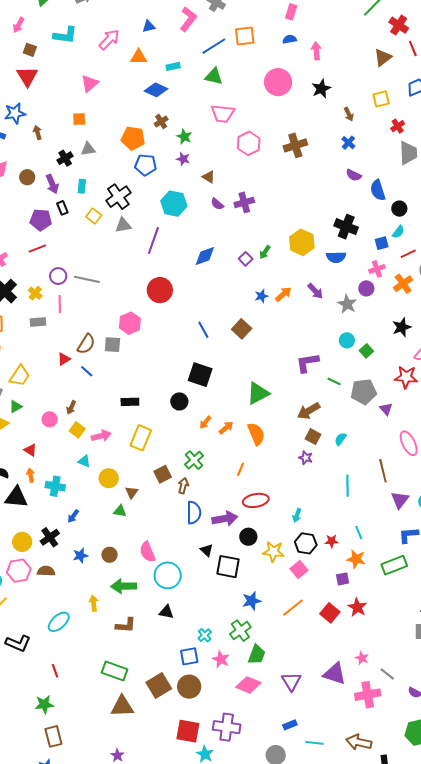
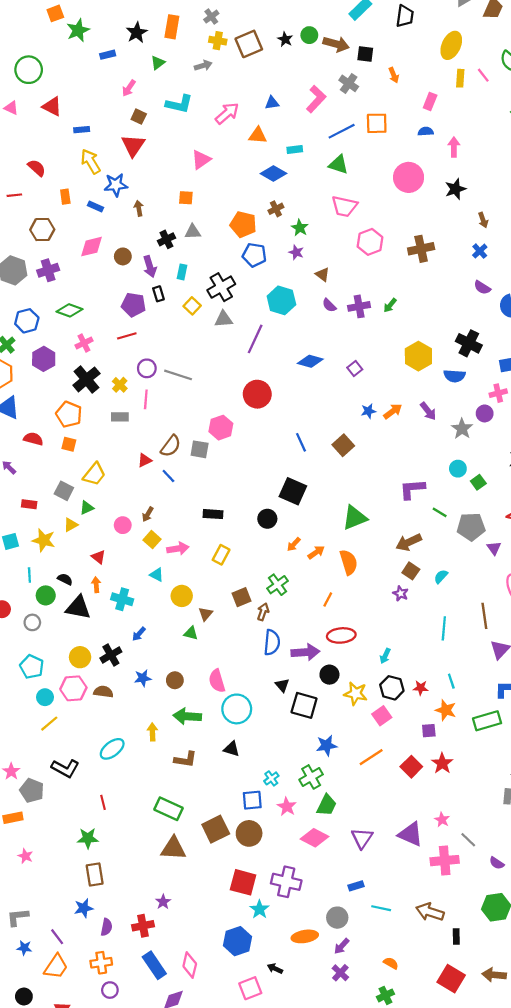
green arrow: (265, 252) -> (390, 305), moved
blue diamond: (205, 256) -> (310, 361), turned 30
yellow rectangle: (141, 438) -> (221, 555), size x0.7

